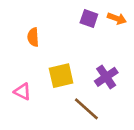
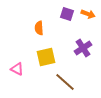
orange semicircle: (33, 37) -> (39, 28), moved
purple cross: (106, 77) -> (83, 48), moved

